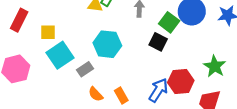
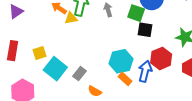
black square: (158, 42) -> (145, 30), moved
cyan hexagon: (107, 44) -> (121, 61), moved
orange rectangle: (121, 95) -> (125, 79), moved

